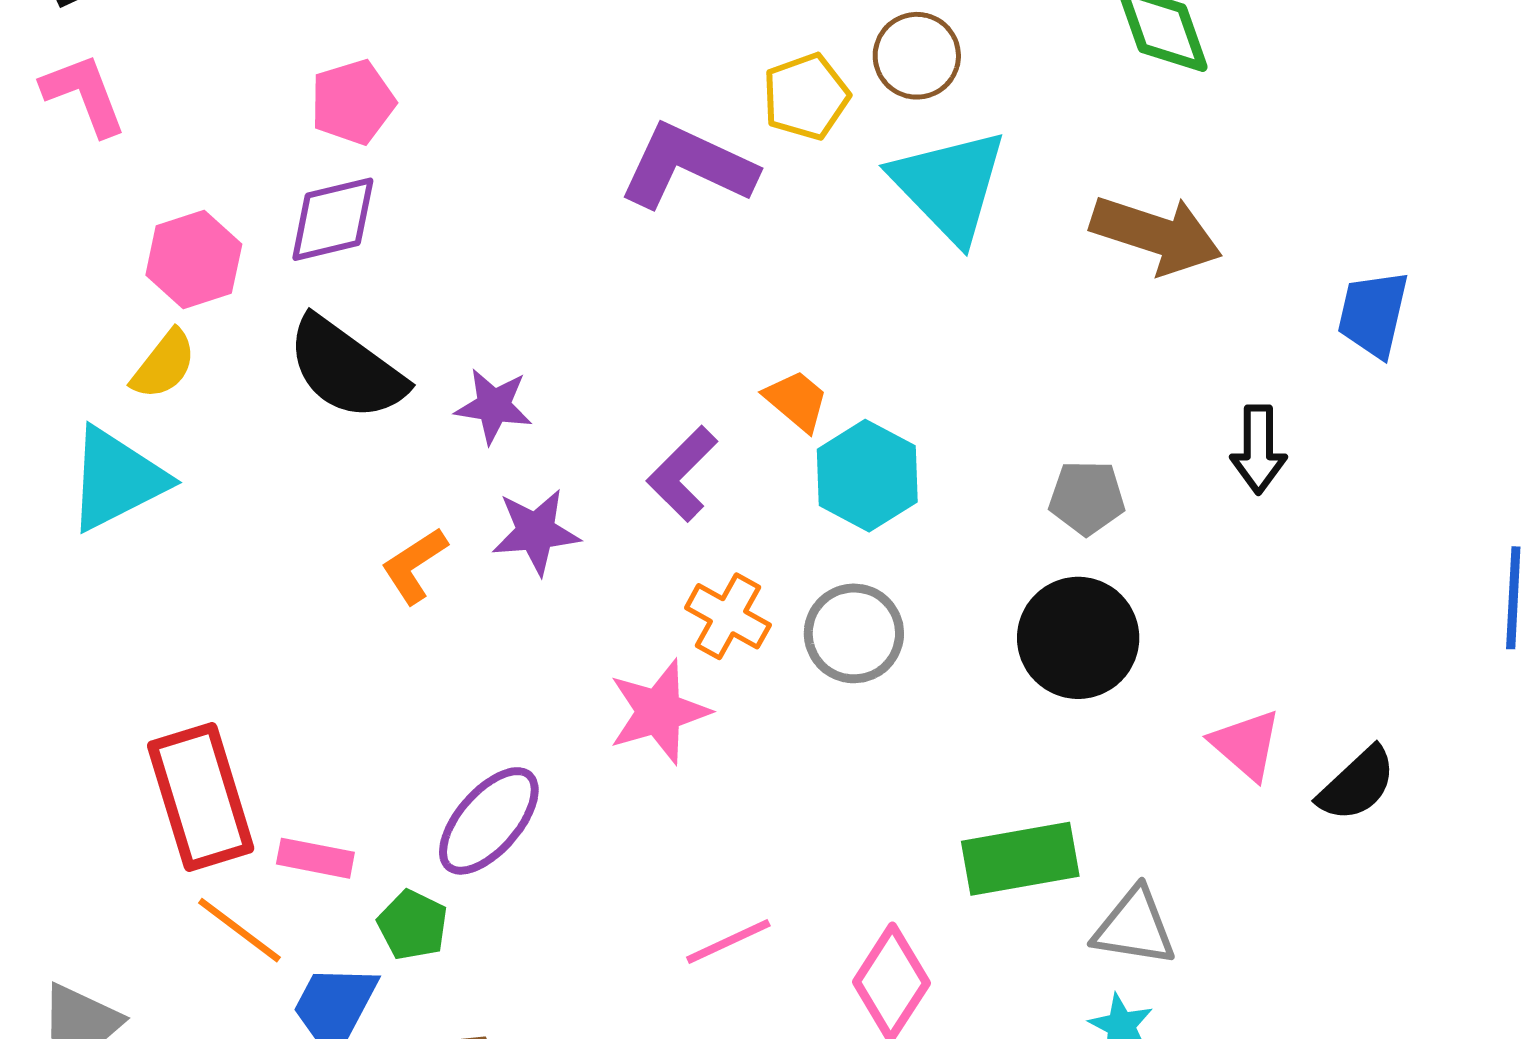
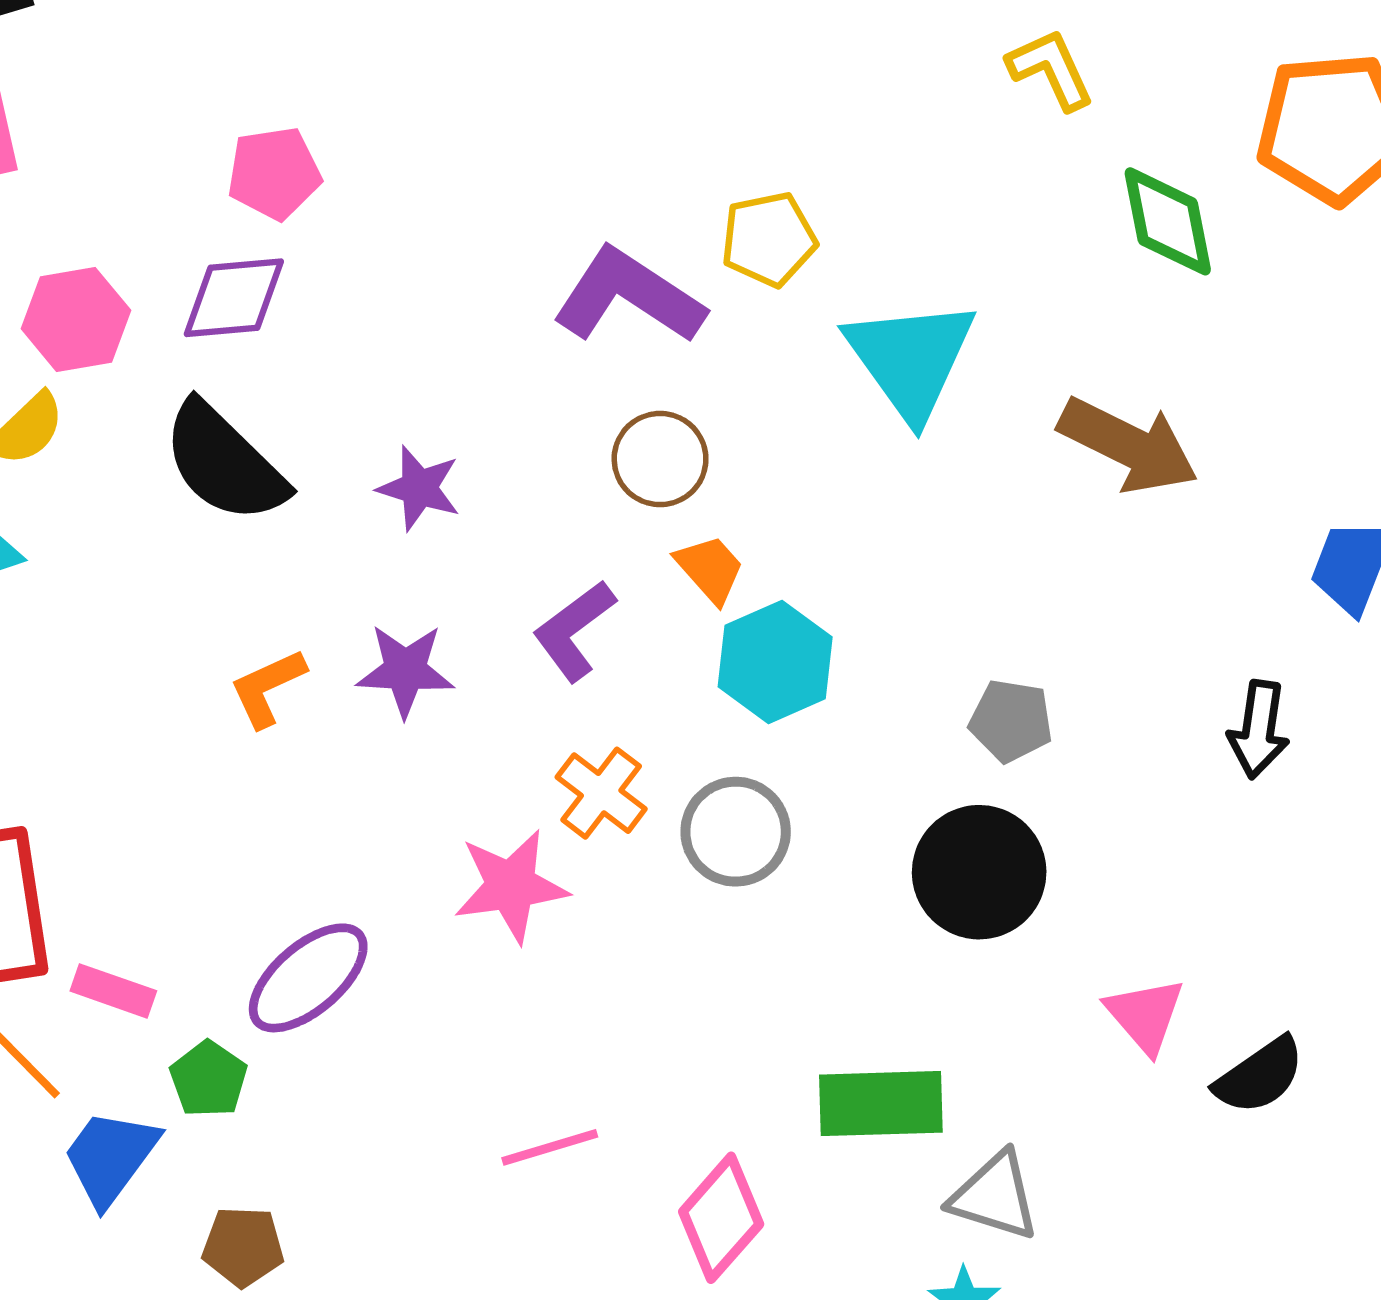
brown circle: (917, 56) -> (660, 459), moved
purple star: (494, 406) -> (419, 488), moved
black arrow: (1258, 449) -> (1259, 729), moved

